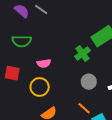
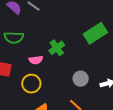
green cross: (83, 53) -> (57, 48), moved

